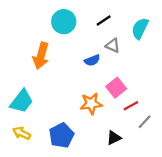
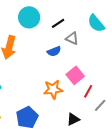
black line: (104, 20) -> (58, 23), moved
cyan semicircle: (140, 28) -> (96, 23), turned -66
red line: (131, 106) -> (88, 91), turned -32

